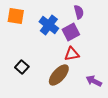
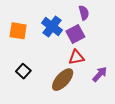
orange square: (16, 16) -> (18, 31), moved
purple arrow: (94, 81) -> (100, 74), moved, turned 105

